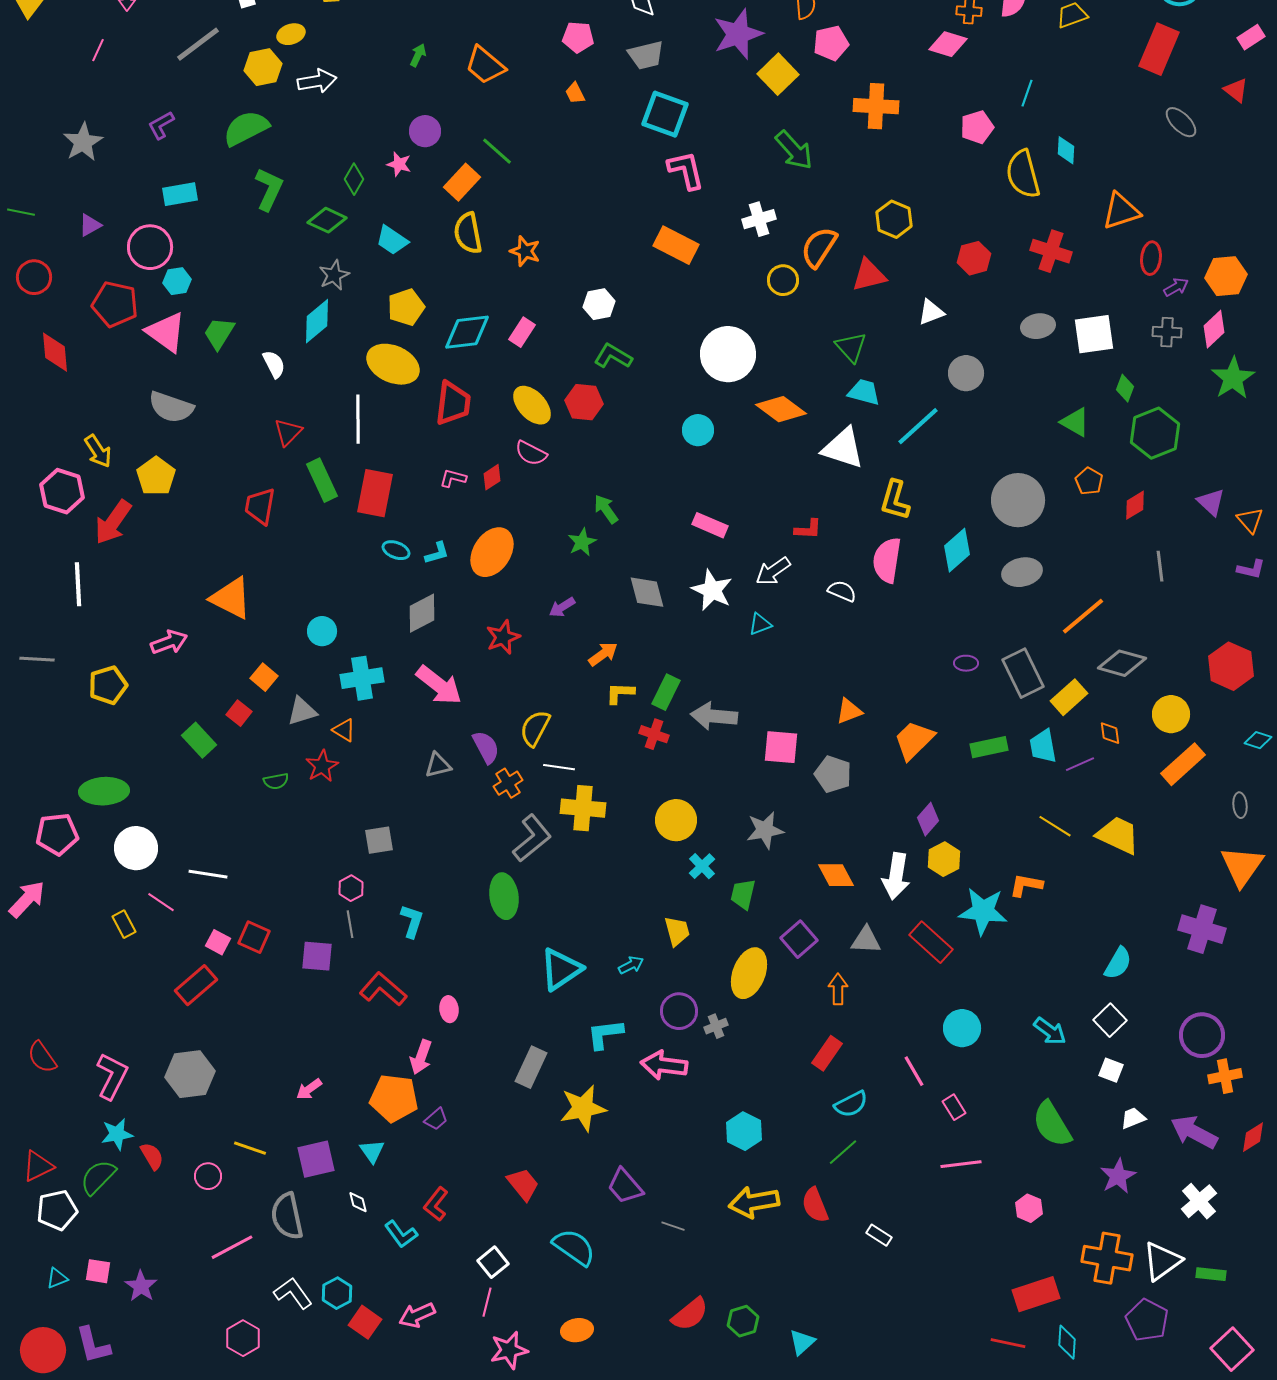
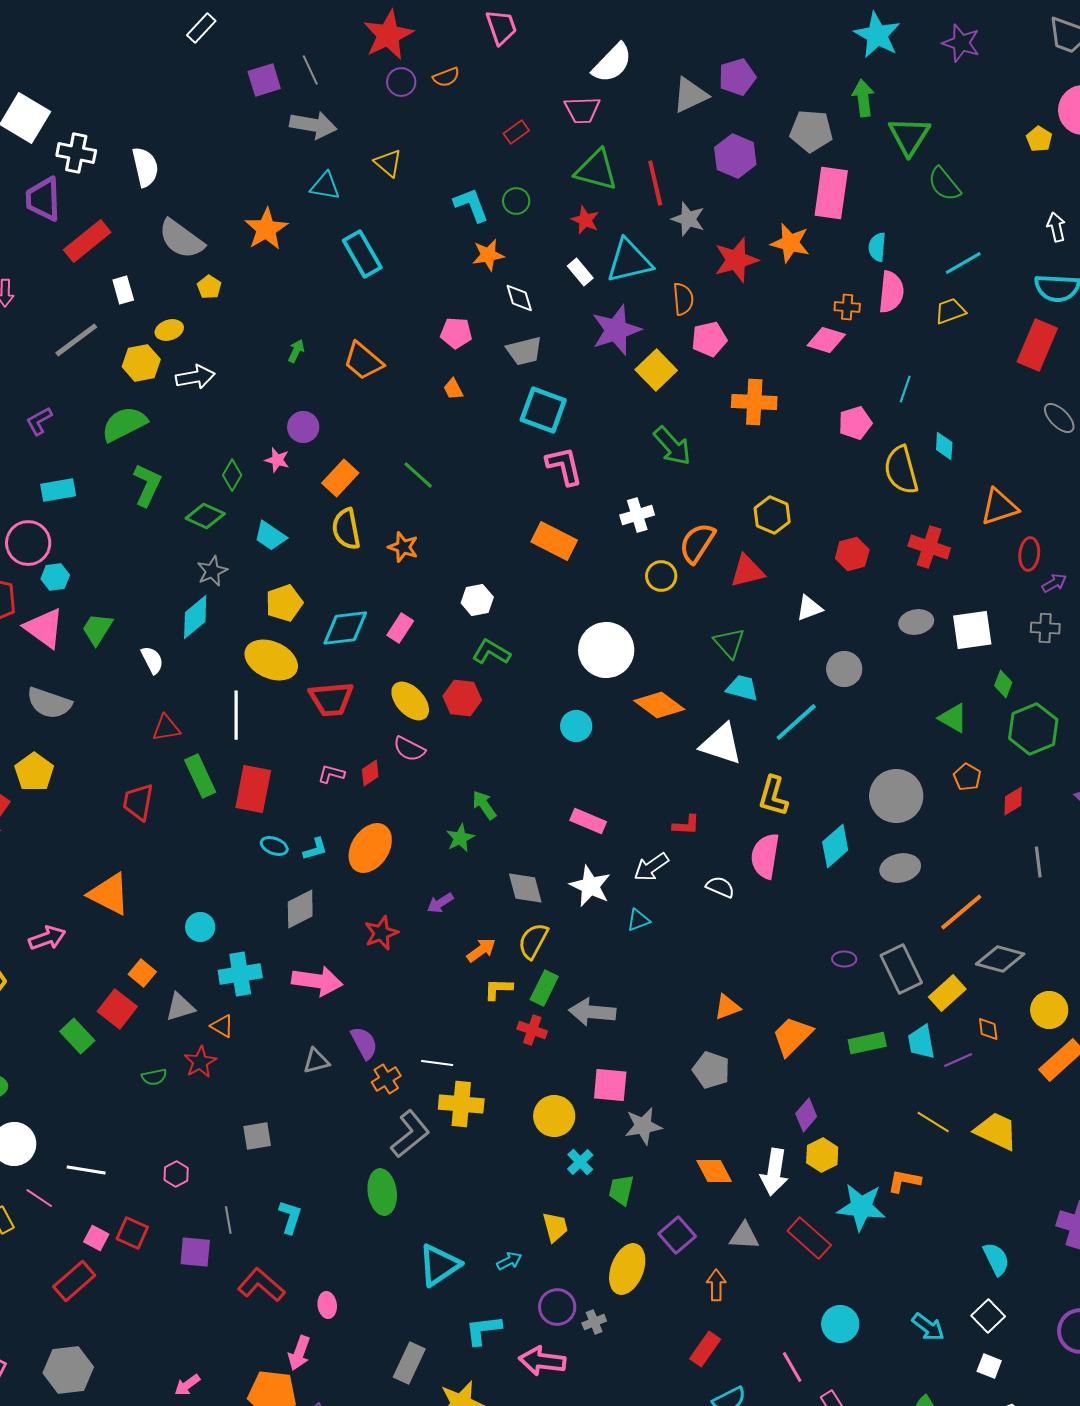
green line: (497, 151) -> (418, 475), moved
red trapezoid: (453, 403) -> (331, 699), turned 78
red triangle: (288, 432) -> (166, 728), turned 36
pink arrow: (439, 685) -> (317, 981), turned -30
red square: (239, 713) -> (117, 1009), size x1.5
yellow semicircle: (535, 728) -> (533, 941), moved
pink square: (781, 747) -> (610, 1085), moved
pink hexagon: (351, 888) -> (176, 1174), moved
cyan semicircle: (1118, 963) -> (996, 1259), turned -56

